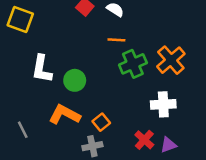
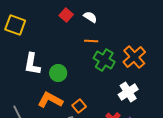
green cross: (133, 64) -> (104, 60), turned -35
white cross: (163, 104) -> (128, 92), turned -30

